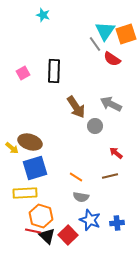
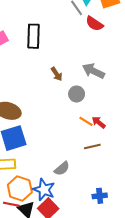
brown arrow: (76, 107) -> (57, 74), size x0.6
orange line: (76, 177) -> (86, 121), moved
gray semicircle: (81, 197) -> (62, 169), turned -49
blue star: (90, 220) -> (44, 190), moved

